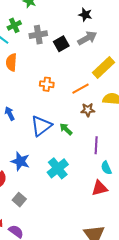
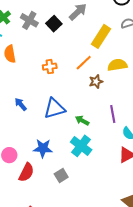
gray cross: (38, 35) -> (29, 20), turned -36
blue triangle: (41, 126) -> (55, 108), turned 35
green arrow: (66, 129) -> (82, 121), moved
gray square: (19, 200) -> (61, 176), moved, turned 32

